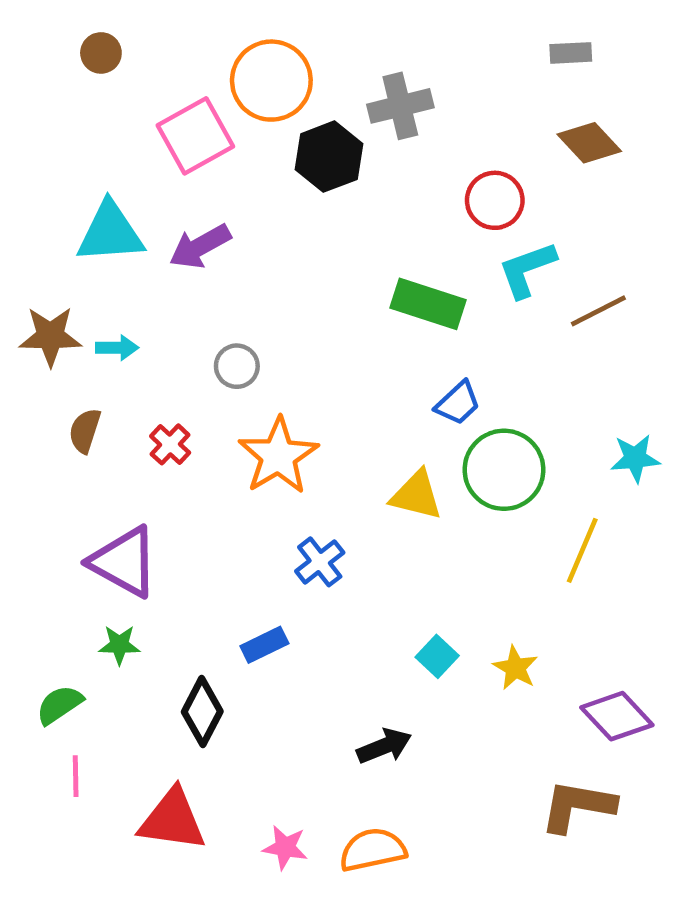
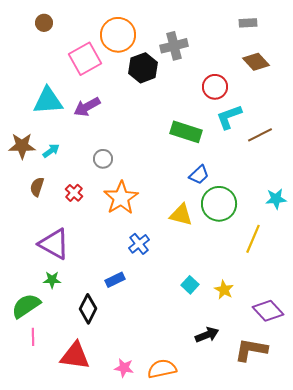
cyan arrow: (117, 348) -> (51, 151), turned -36
green semicircle: (60, 705) -> (26, 306), size x1.4
black arrow: (384, 746) -> (207, 335), moved

